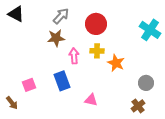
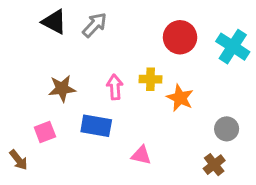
black triangle: (16, 14) -> (54, 22), moved
red circle: (96, 24) -> (180, 37), moved
brown star: (56, 38) -> (62, 89), moved
blue rectangle: (62, 81) -> (96, 126), turned -60

